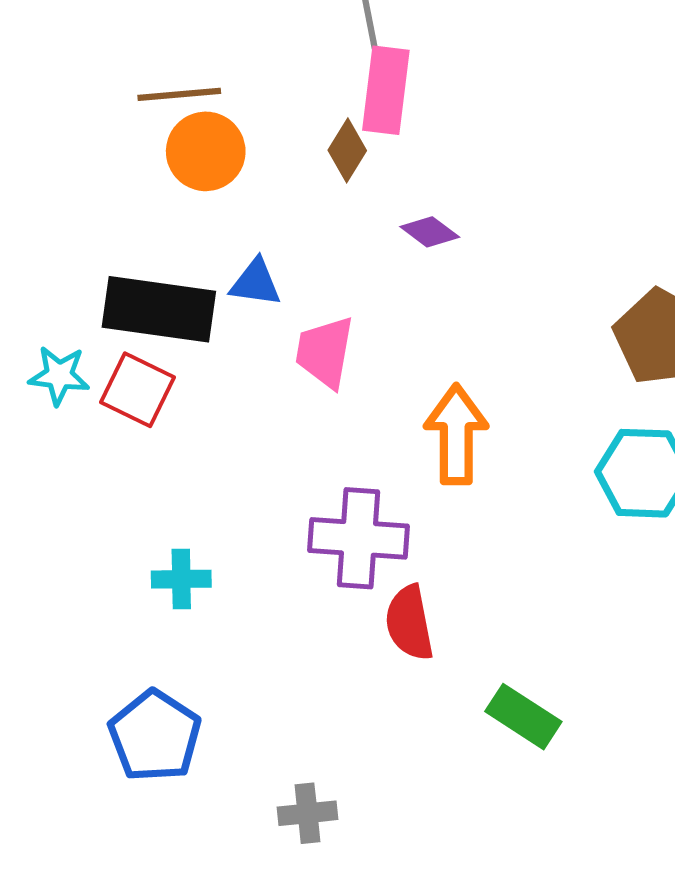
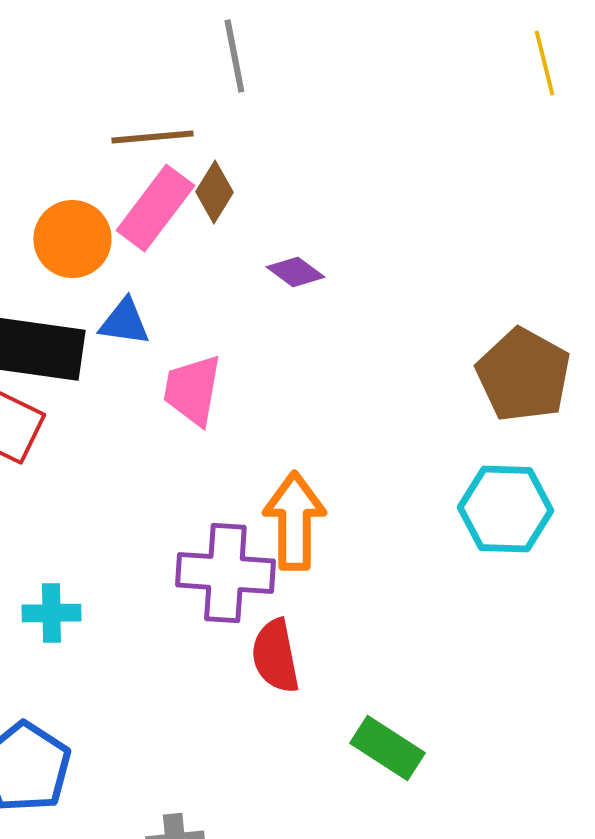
pink rectangle: (386, 90) -> (155, 208), moved, turned 30
brown line: (179, 94) -> (152, 137), moved
orange circle: (206, 151) -> (72, 239), moved
orange arrow: (456, 434) -> (294, 521), moved

